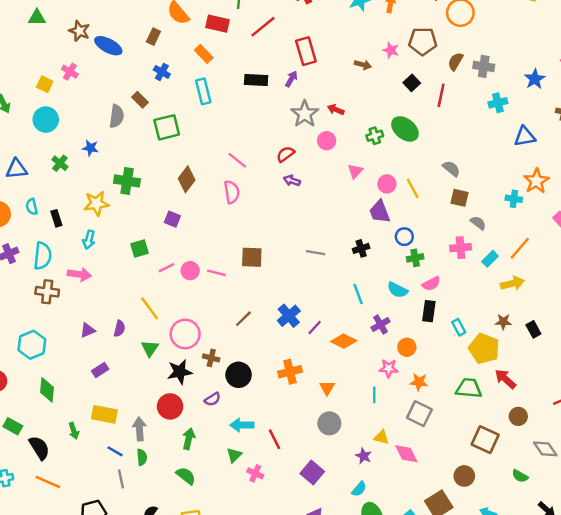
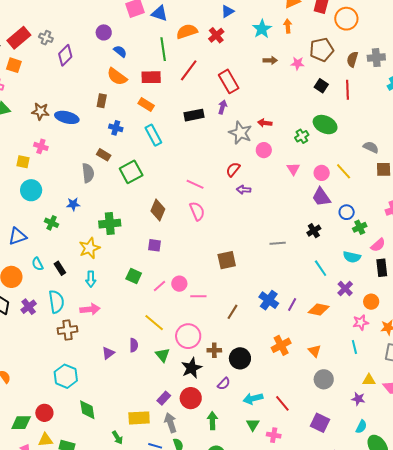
brown arrow: (363, 65) -> (270, 60), moved
green square: (139, 249) -> (134, 276), turned -35
pink line: (216, 273) -> (198, 296), moved
purple rectangle: (100, 370) -> (164, 398), moved

